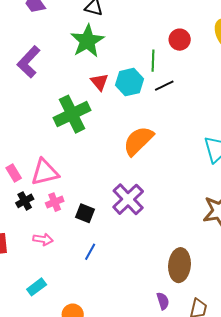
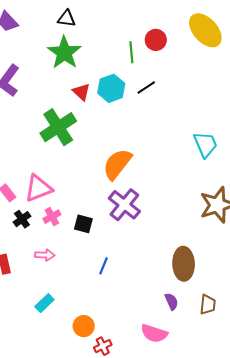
green line: (153, 61) -> (131, 52), moved
orange semicircle: (138, 141) -> (117, 164), moved
blue line: (90, 252) -> (104, 266), moved

